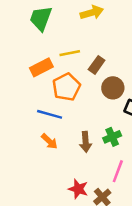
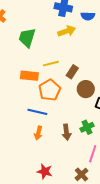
orange rectangle: (41, 67) -> (29, 76), turned 36
orange arrow: (49, 141) -> (38, 133), turned 64
red star: (78, 189) -> (45, 171), moved

